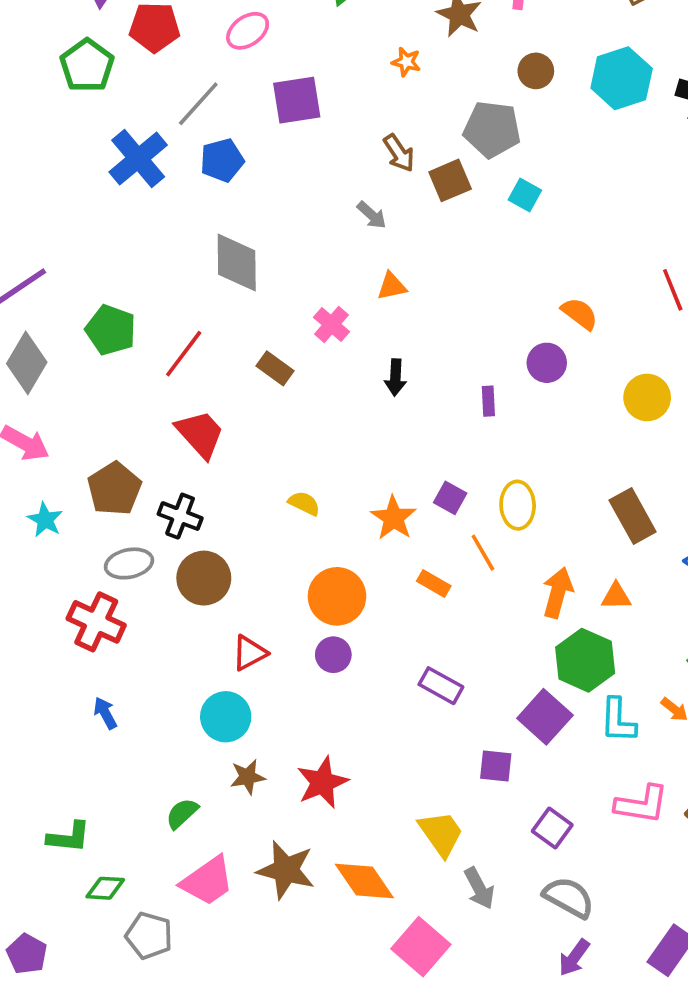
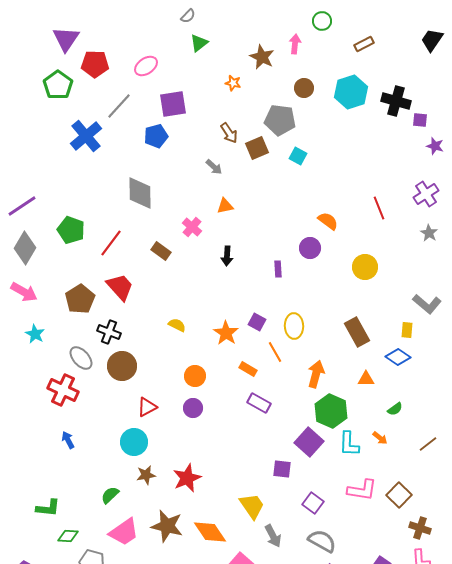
blue pentagon: (222, 160) -> (156, 136), moved
brown pentagon: (114, 489) -> (80, 299), moved
gray ellipse: (129, 563) -> (81, 358), turned 60
orange circle: (337, 596) -> (195, 376), size x0.7
orange triangle: (616, 596) -> (366, 379), moved
purple rectangle: (441, 686) -> (259, 403), moved

